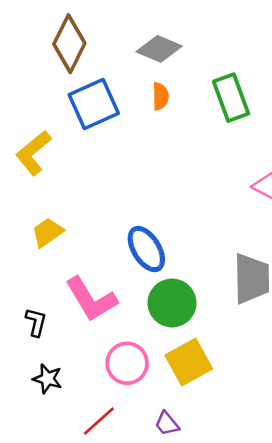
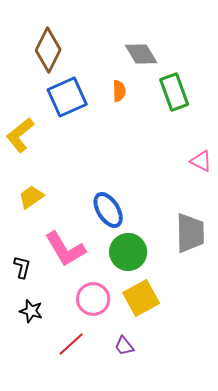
gray diamond: (159, 49) -> (141, 54), moved, turned 36

